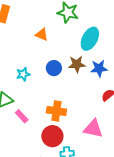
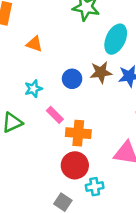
orange triangle: (42, 34) -> (34, 44), moved
pink rectangle: (22, 116) -> (55, 115), moved

